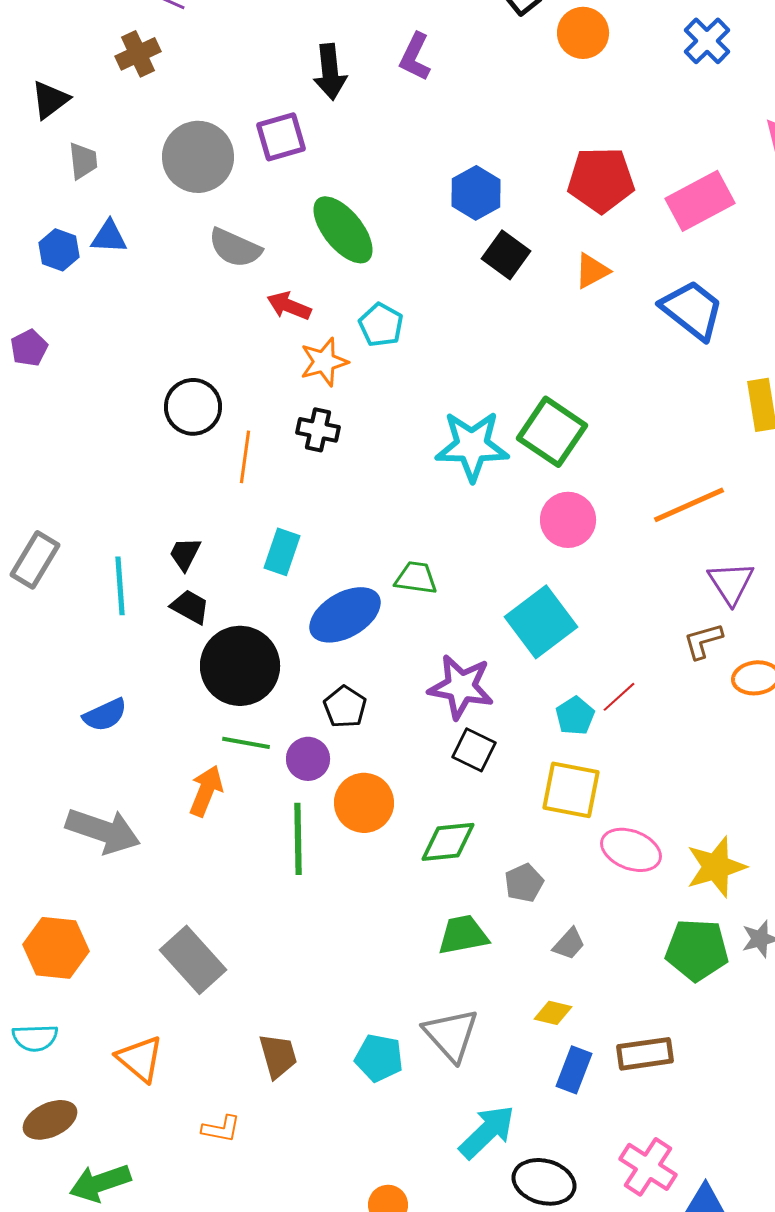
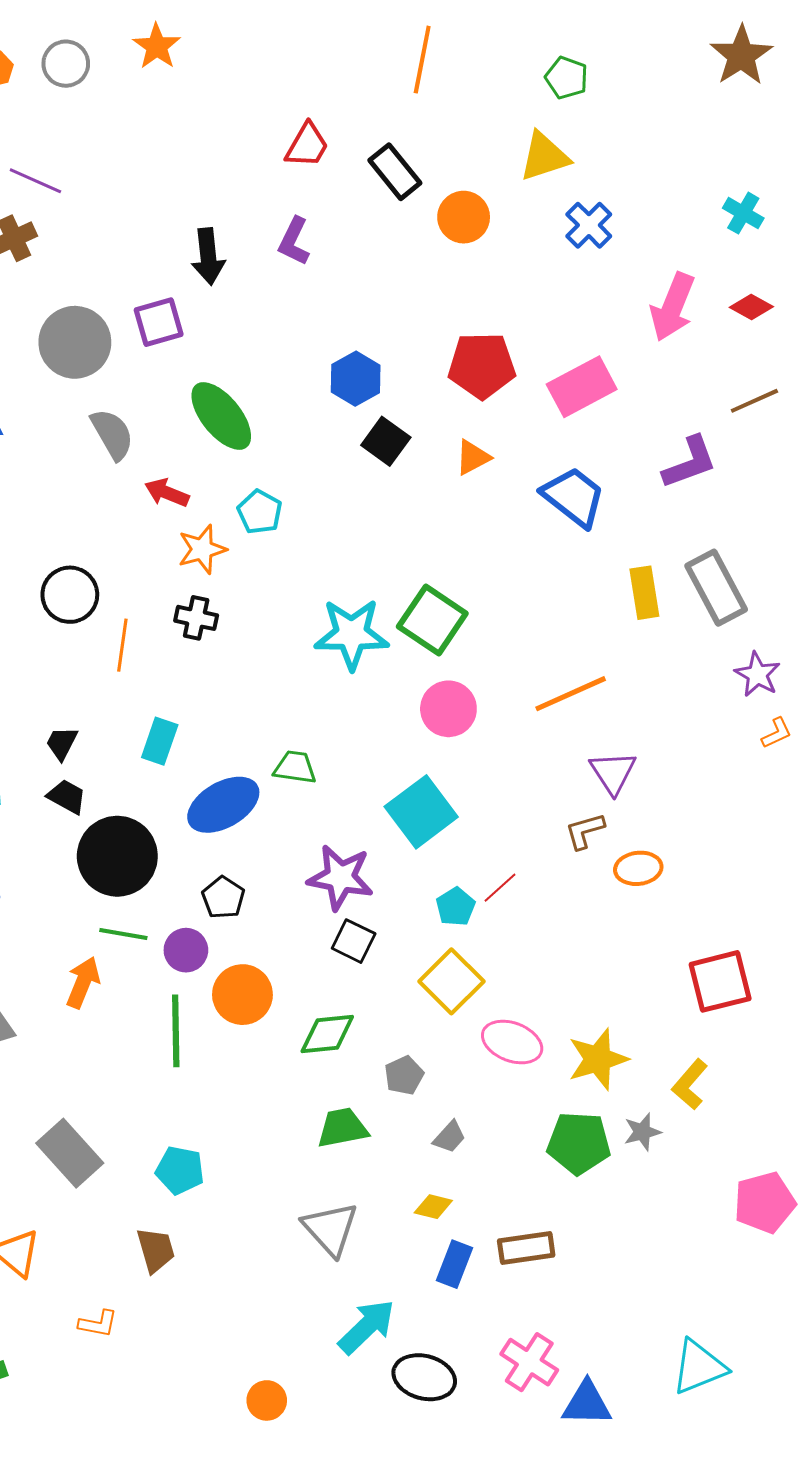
gray semicircle: (235, 248) -> (112, 434), turned -144
yellow square: (571, 790) -> (451, 981), turned 34
cyan pentagon: (379, 1058) -> (180, 1170), moved

